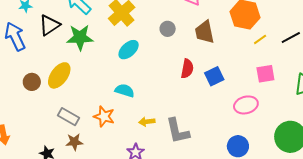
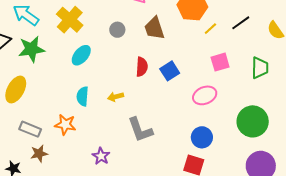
cyan semicircle: (125, 91) -> (83, 96), turned -96
yellow arrow: (147, 122) -> (116, 97), moved

